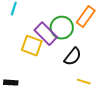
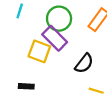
green circle: (62, 28) -> (59, 19), moved
black rectangle: (11, 83) -> (26, 86), moved

